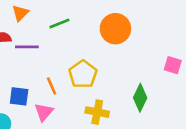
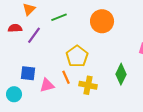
purple line: (27, 47) -> (34, 35), turned -54
orange line: (52, 86) -> (66, 77), moved
pink triangle: (44, 112) -> (47, 85), turned 35

